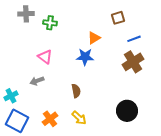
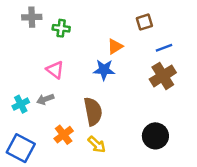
brown semicircle: (76, 91) -> (93, 111), size x1.6
cyan cross: (11, 96) -> (21, 104), moved
orange cross: (50, 119) -> (64, 135), moved

